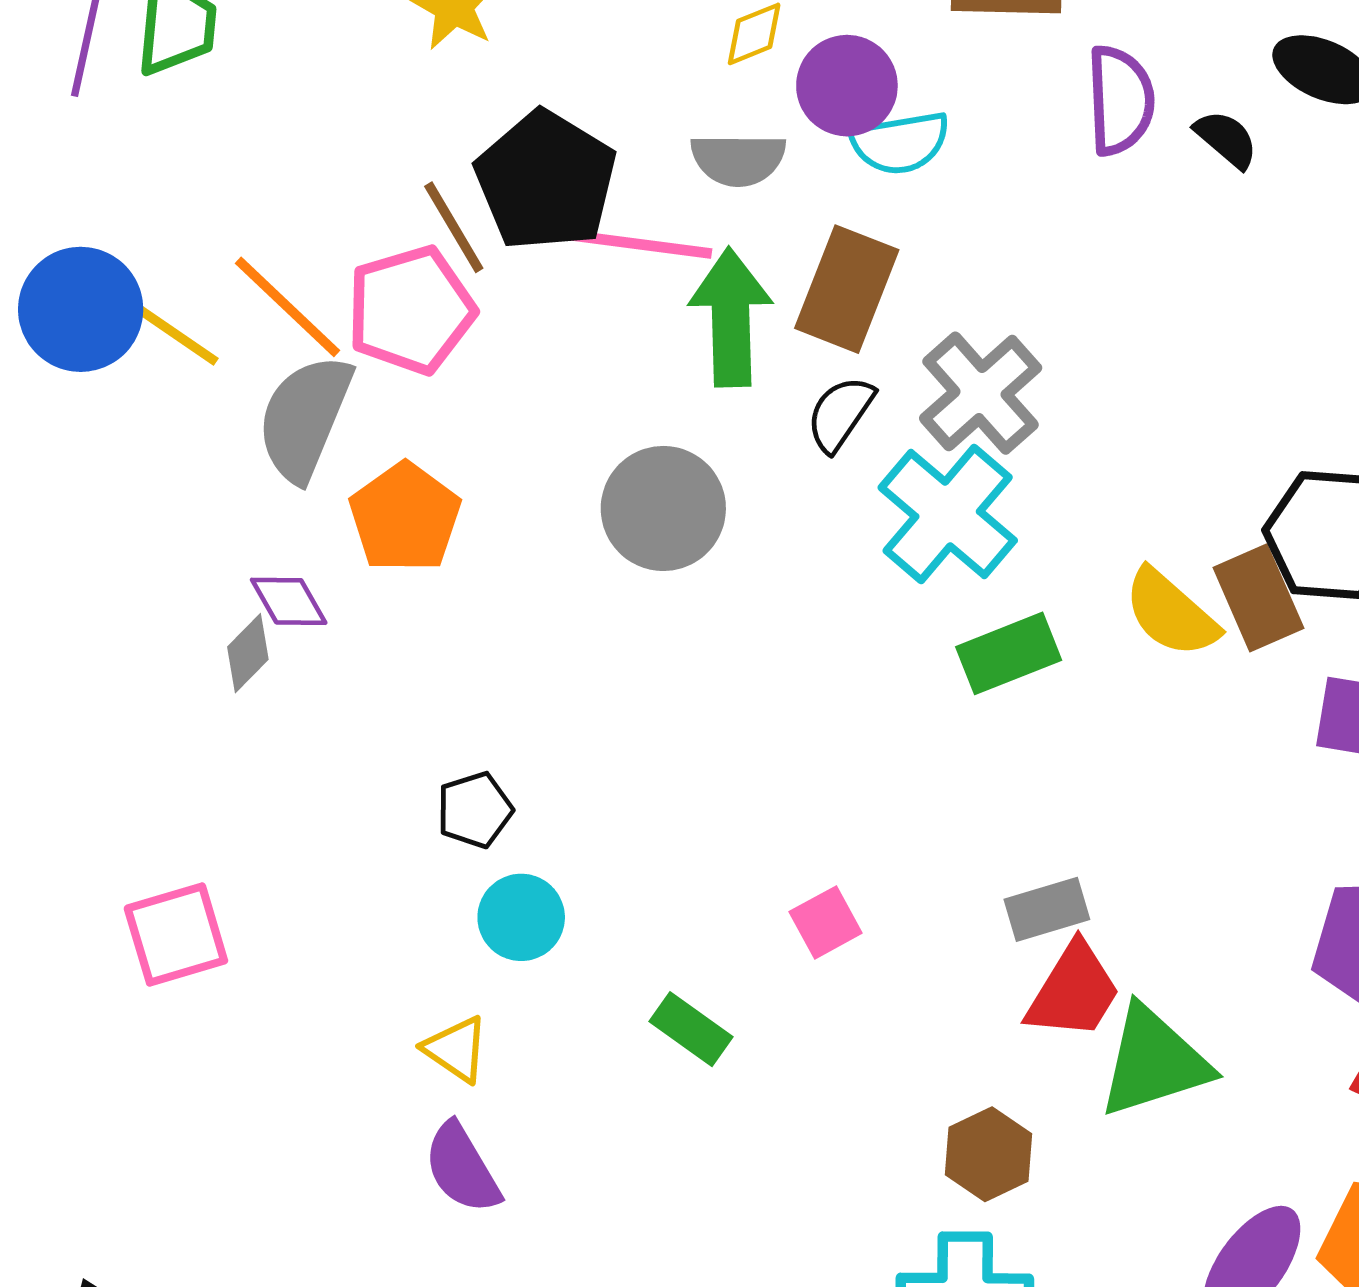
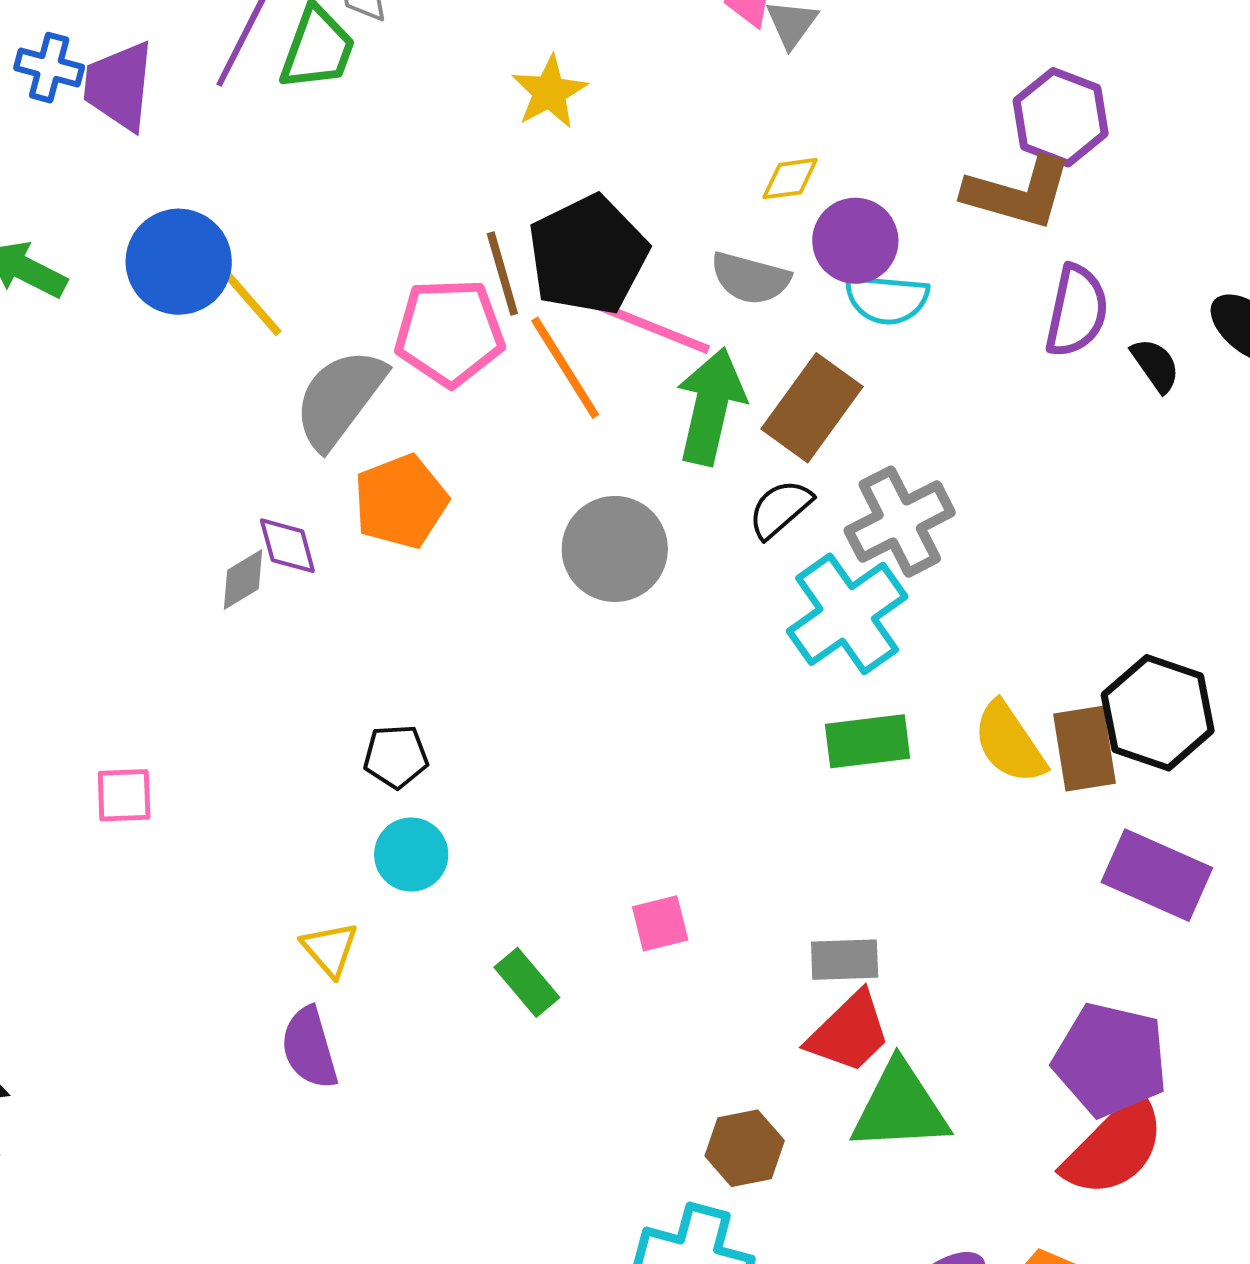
orange line: (287, 307) -> (565, 368), moved
pink square: (176, 935) -> (124, 795), size x0.7

